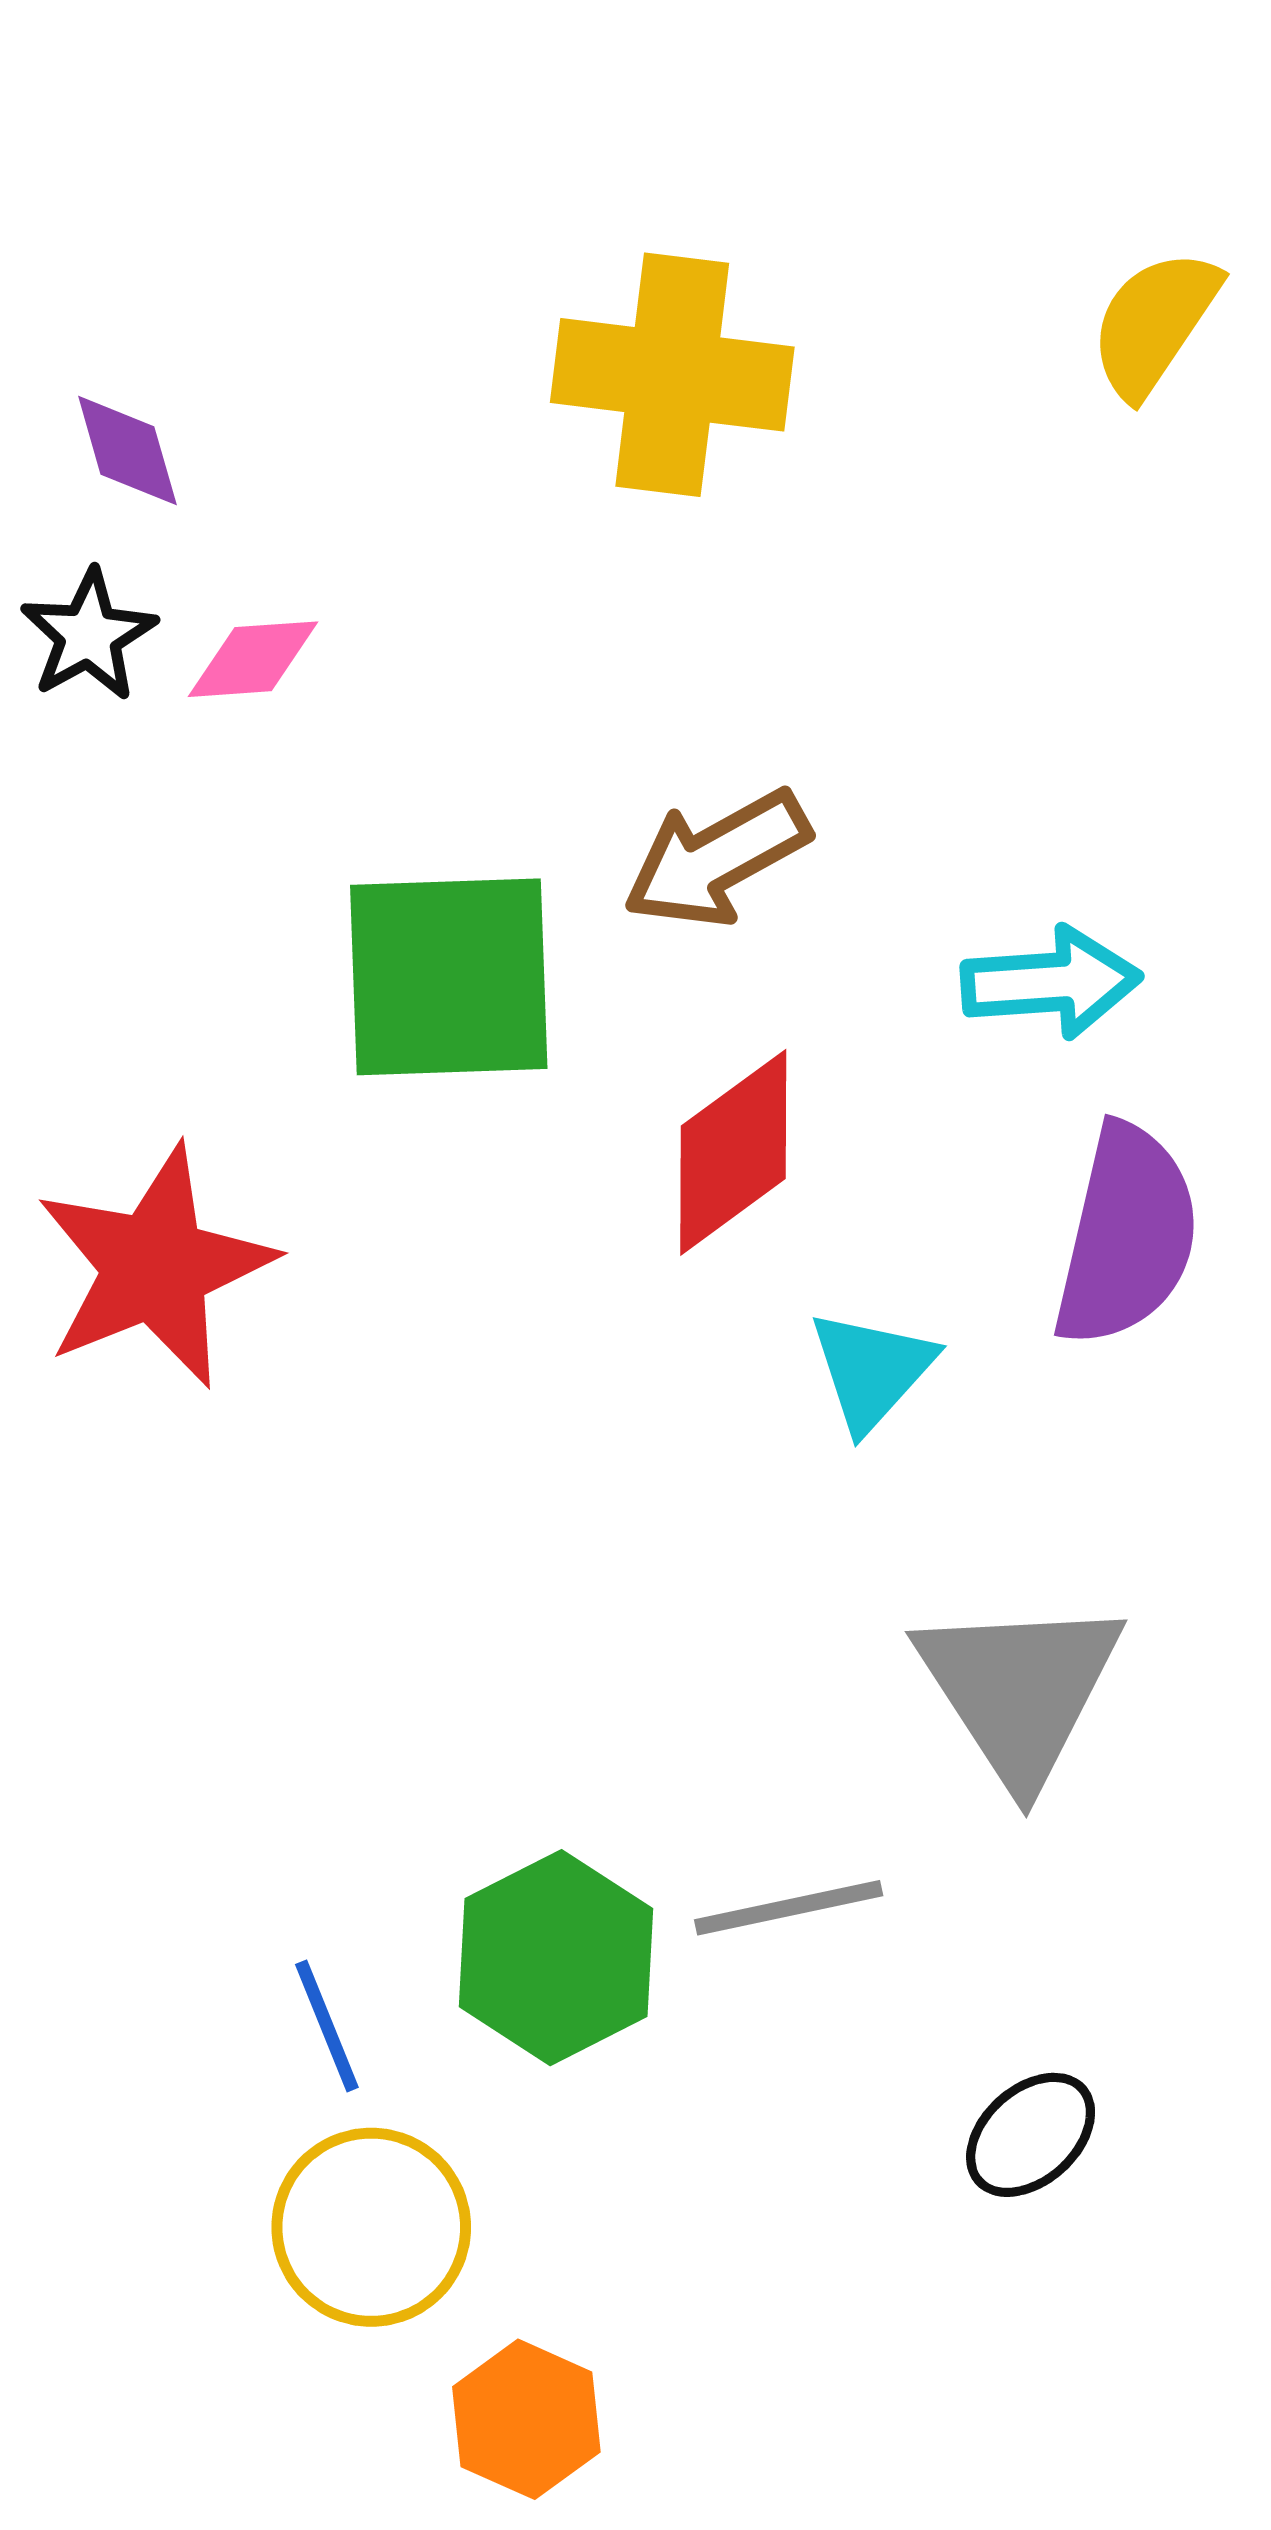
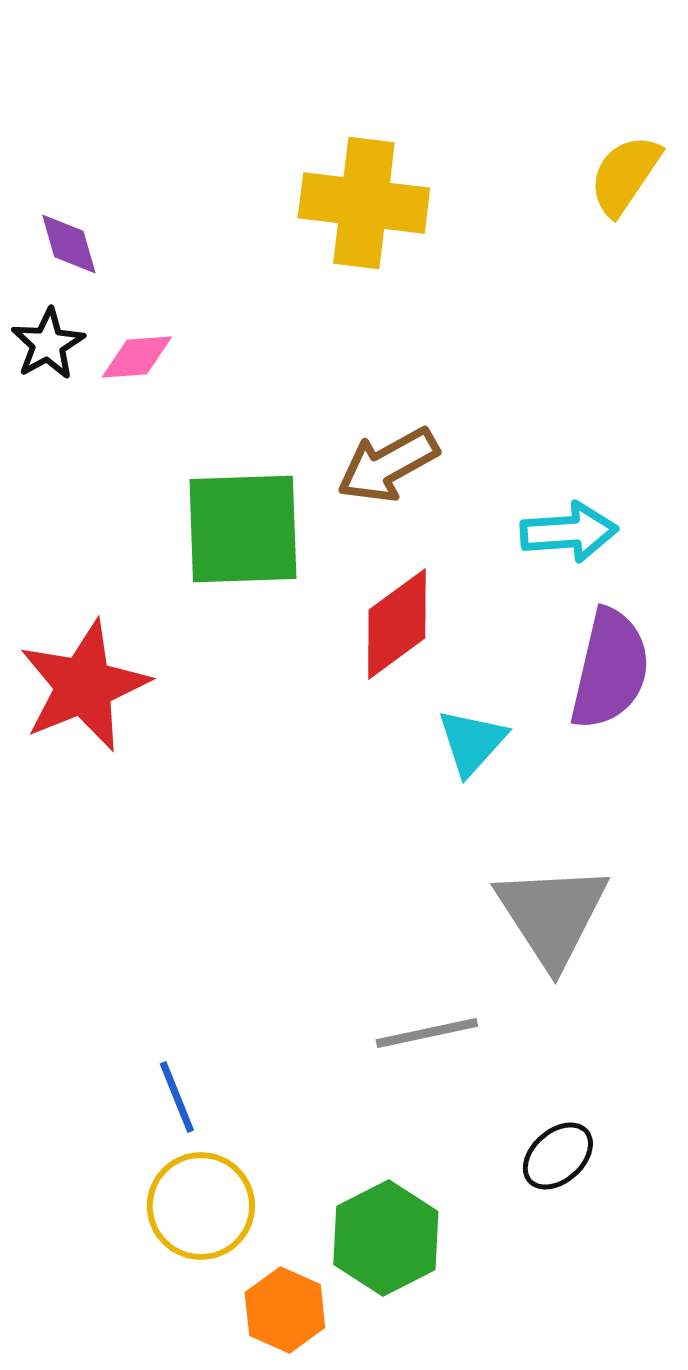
green hexagon: (556, 1958) -> (386, 1238), moved

